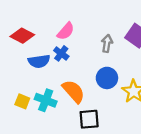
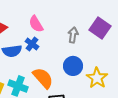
pink semicircle: (66, 31) -> (36, 24), turned 108

